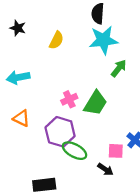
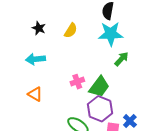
black star: (18, 28) -> (39, 28), moved
purple hexagon: (60, 132) -> (100, 109), moved

